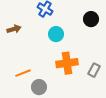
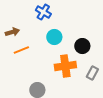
black circle: (91, 19) -> (82, 46), moved
orange line: (23, 73) -> (21, 50), moved

